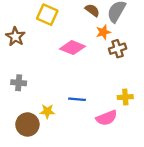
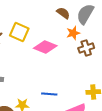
yellow square: (47, 15) -> (19, 32), moved

